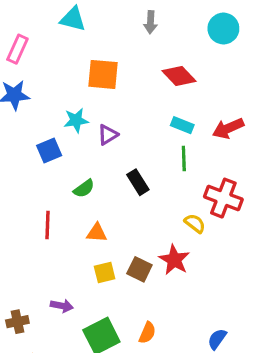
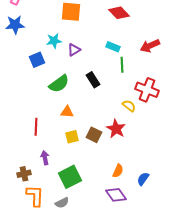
cyan rectangle: (182, 125) -> (113, 47), moved
green semicircle: (84, 189) -> (59, 84), size x1.5
red line: (48, 225) -> (36, 127), moved
purple arrow: (62, 306) -> (45, 158), turned -112
brown cross: (17, 322) -> (24, 174), moved
orange semicircle: (147, 333) -> (118, 171), moved

